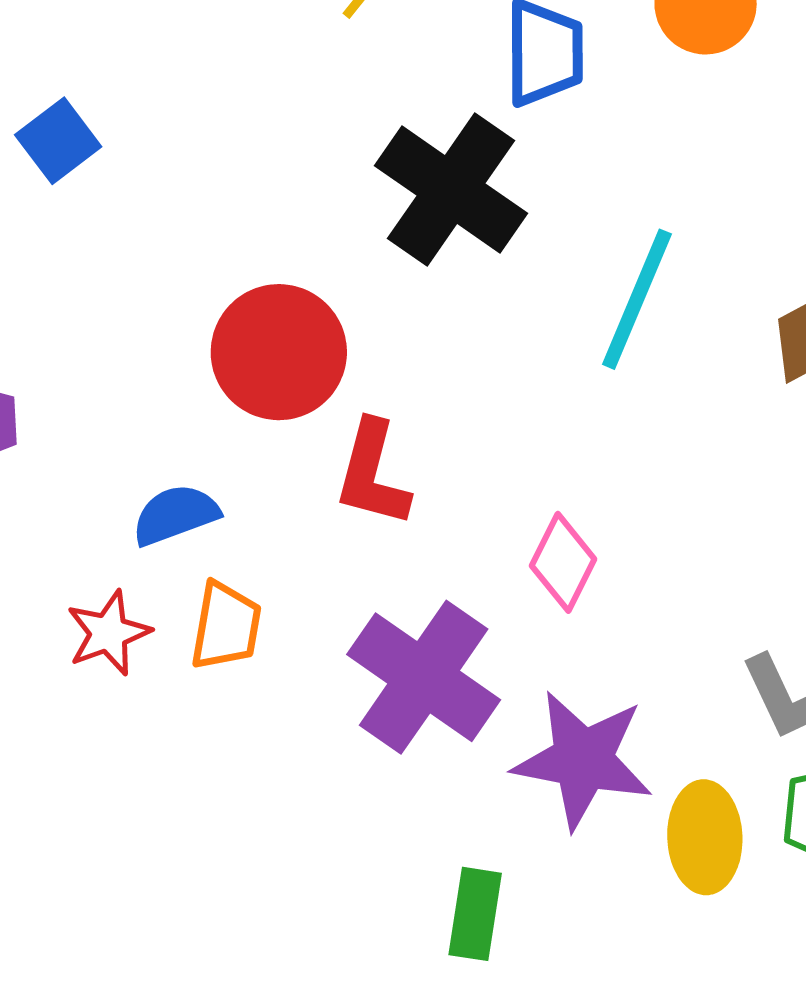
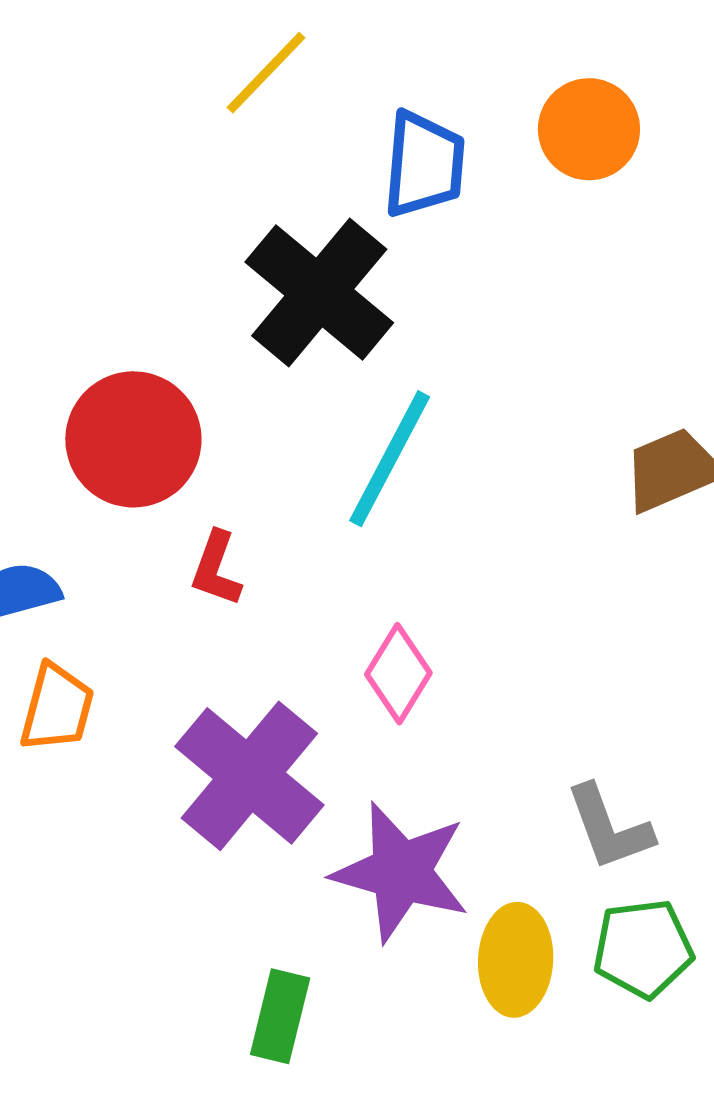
cyan line: (637, 299) -> (390, 459), moved
red L-shape: (372, 474) -> (216, 569), size x0.7

